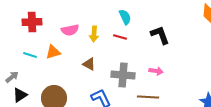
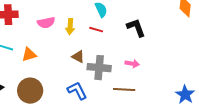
orange triangle: (53, 52) -> (29, 55), moved
brown triangle: (89, 64) -> (78, 57), moved

